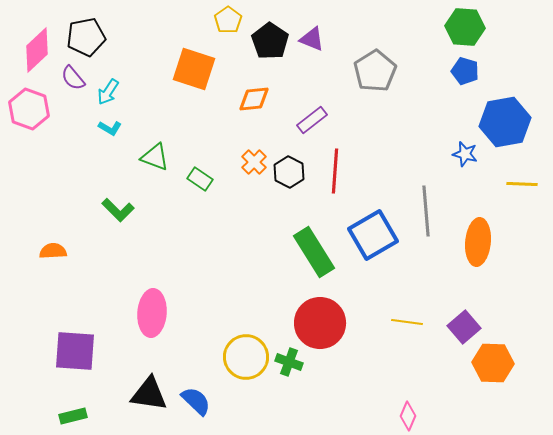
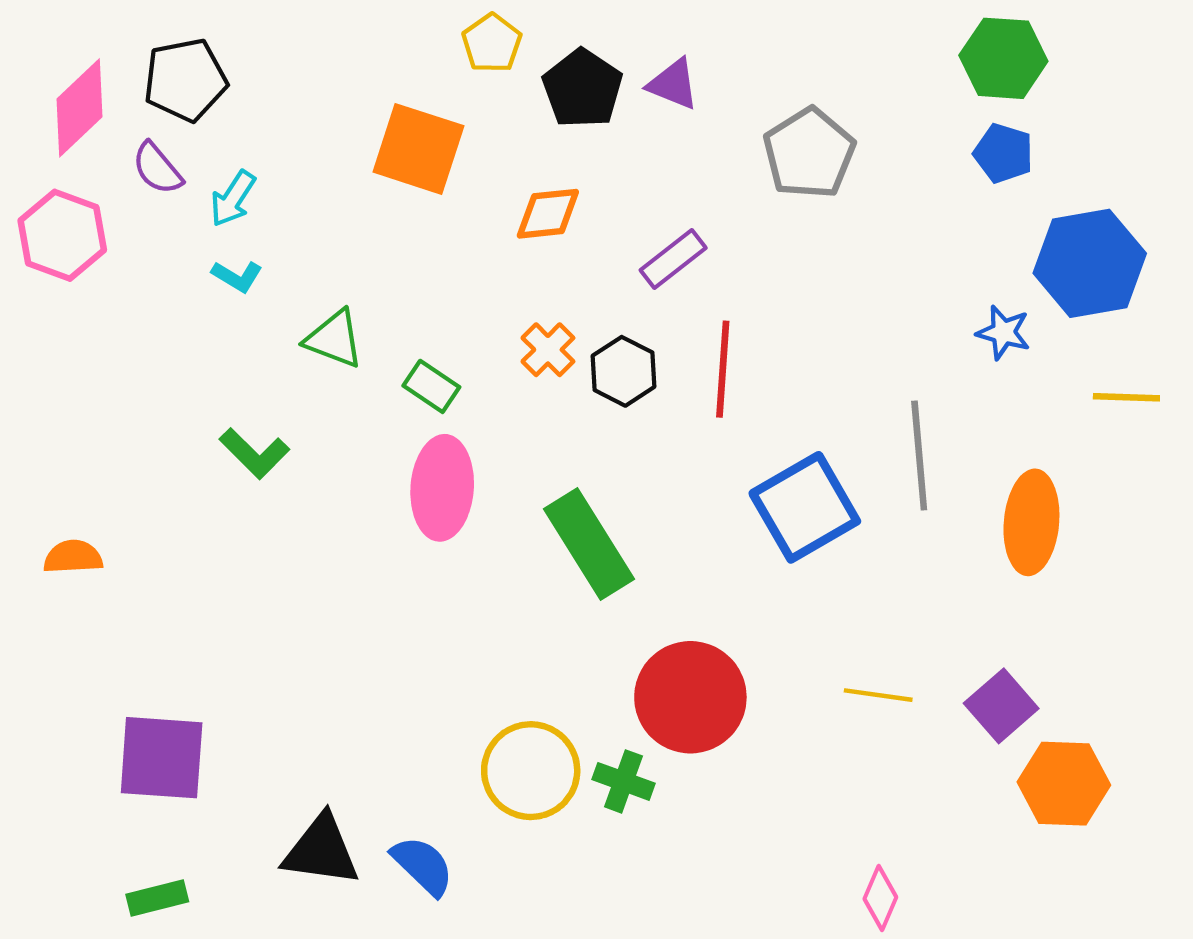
orange semicircle: (53, 251) -> (73, 557), moved
green rectangle: (314, 252) -> (589, 544), moved
pink ellipse: (152, 313) -> (442, 488), moved

